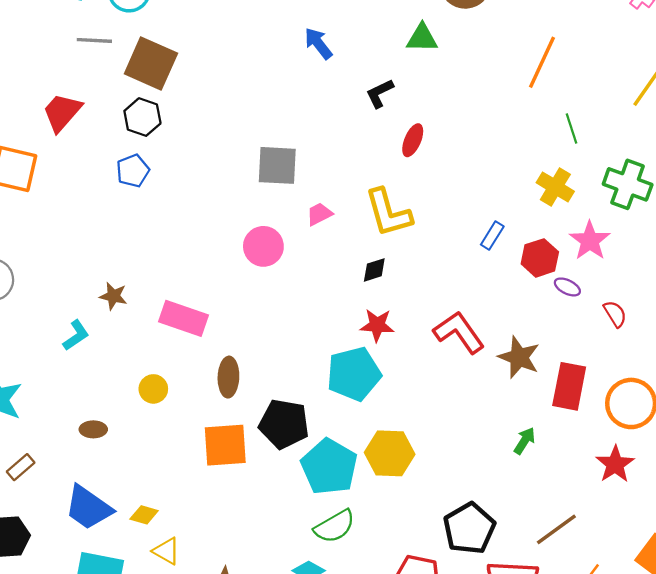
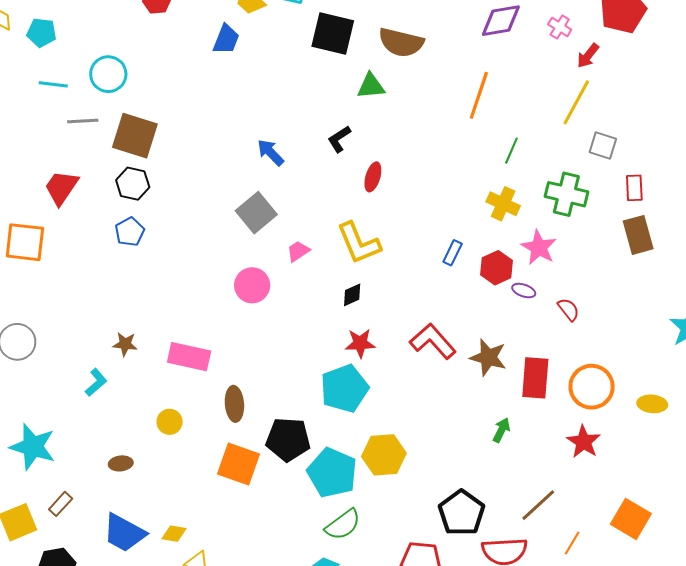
blue arrow: (318, 43) -> (270, 152), moved
green line: (571, 129) -> (511, 151), turned 48
gray square: (277, 165) -> (256, 213), turned -36
orange square: (225, 445) -> (238, 464), turned 30

